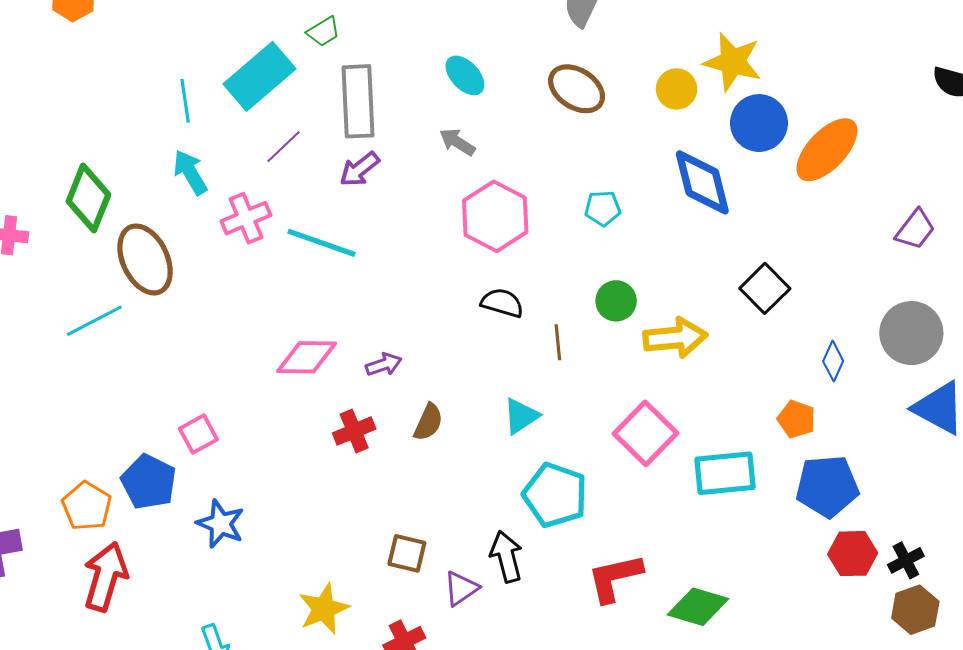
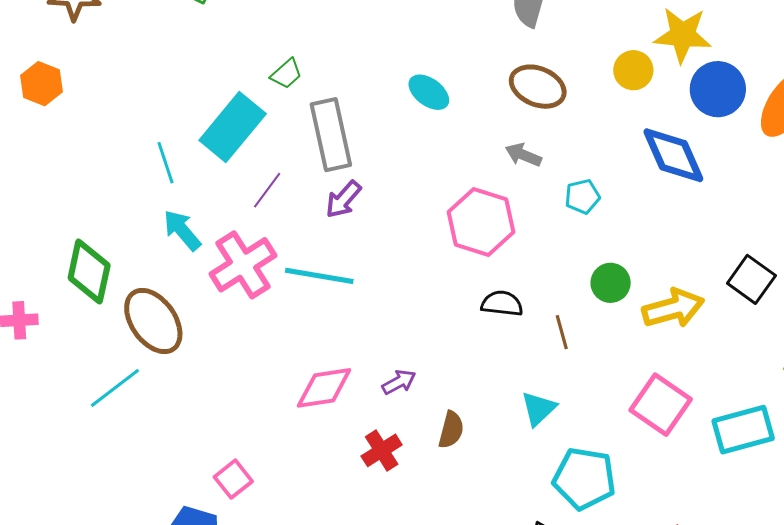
gray arrow: (457, 142) -> (523, 155), moved
pink cross: (246, 218) -> (243, 265), size x1.4
black square: (765, 288) -> (751, 279), moved

